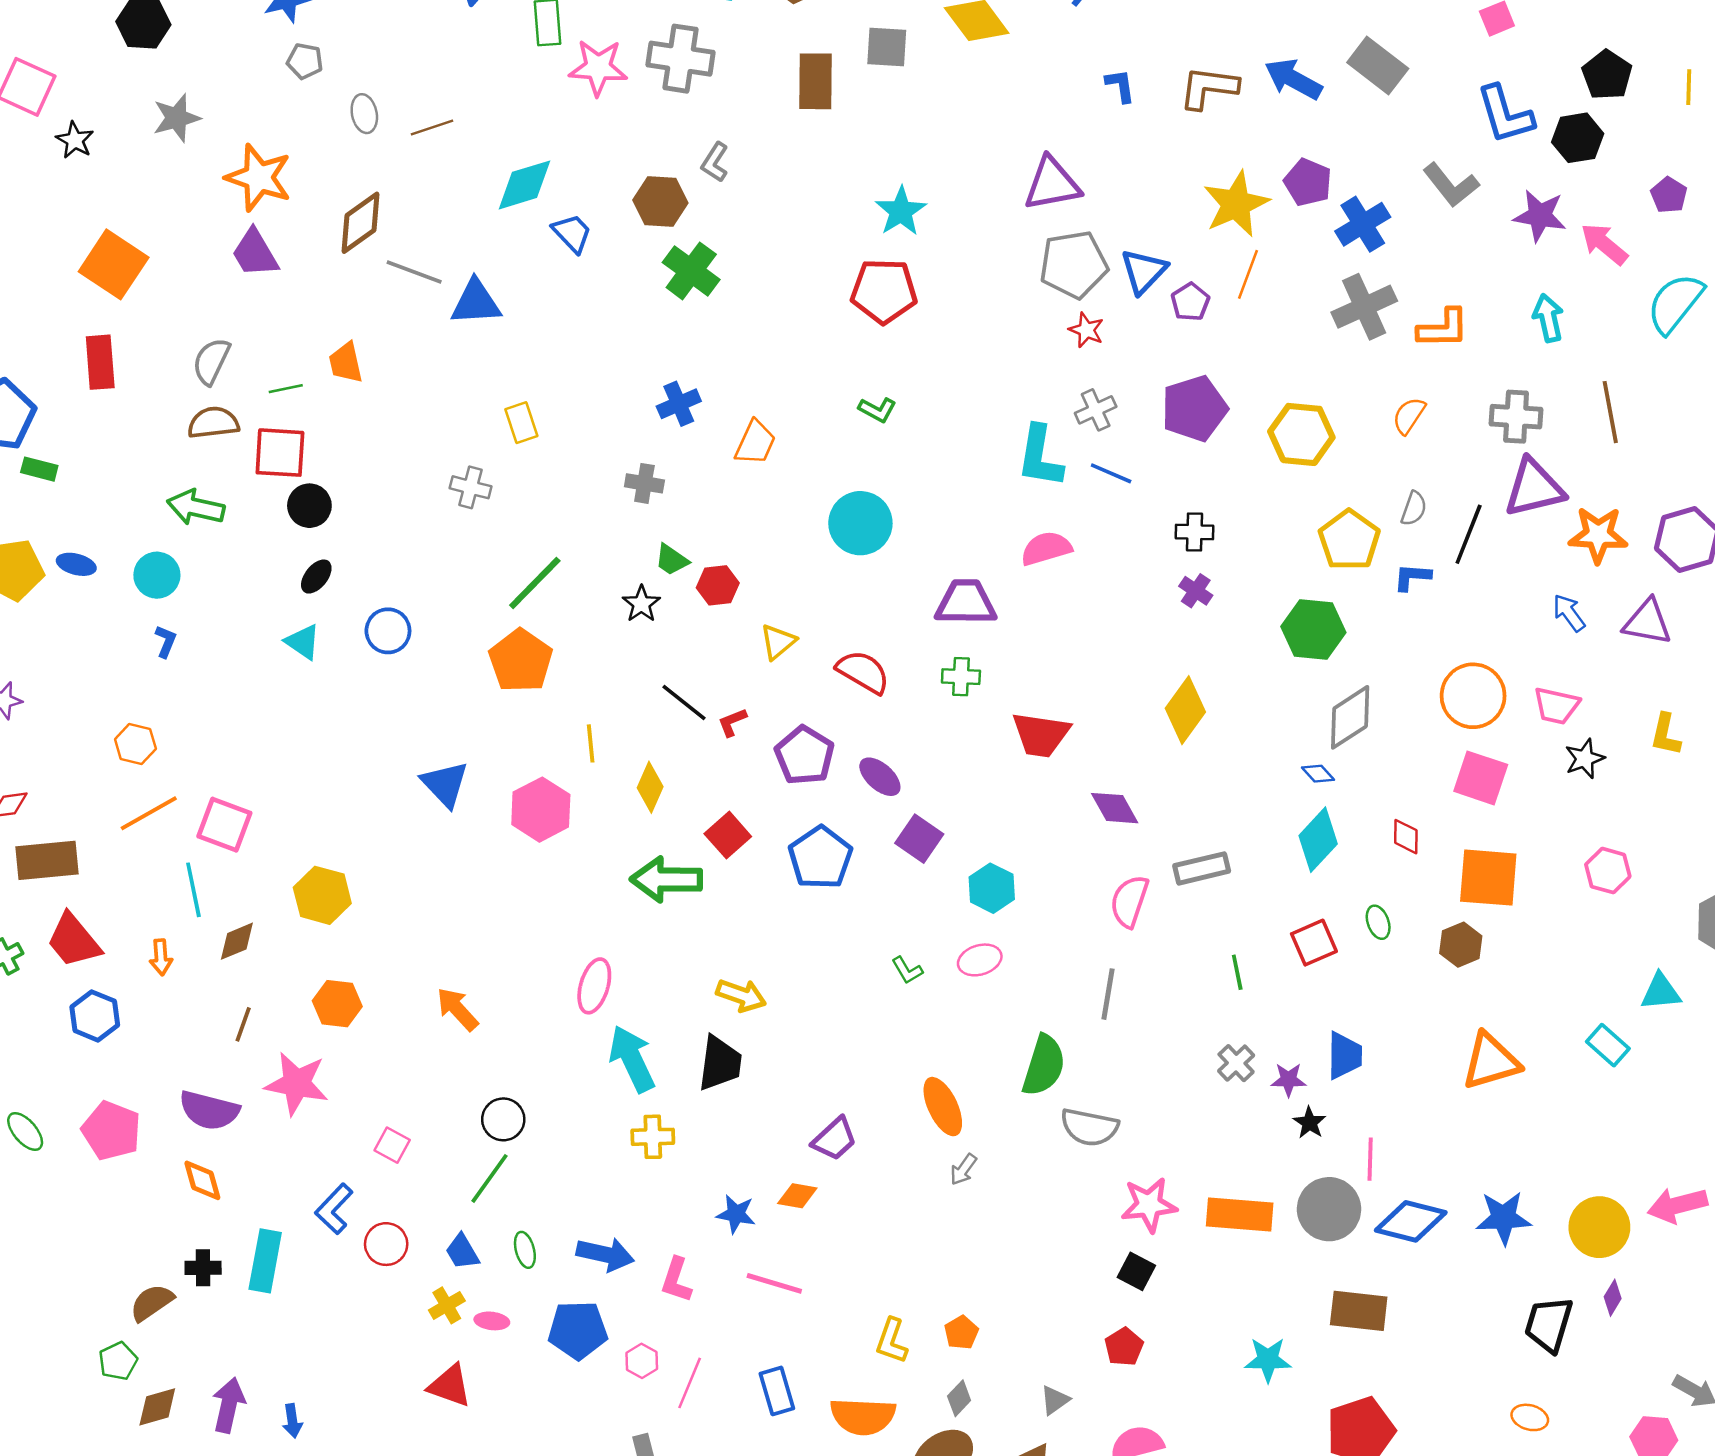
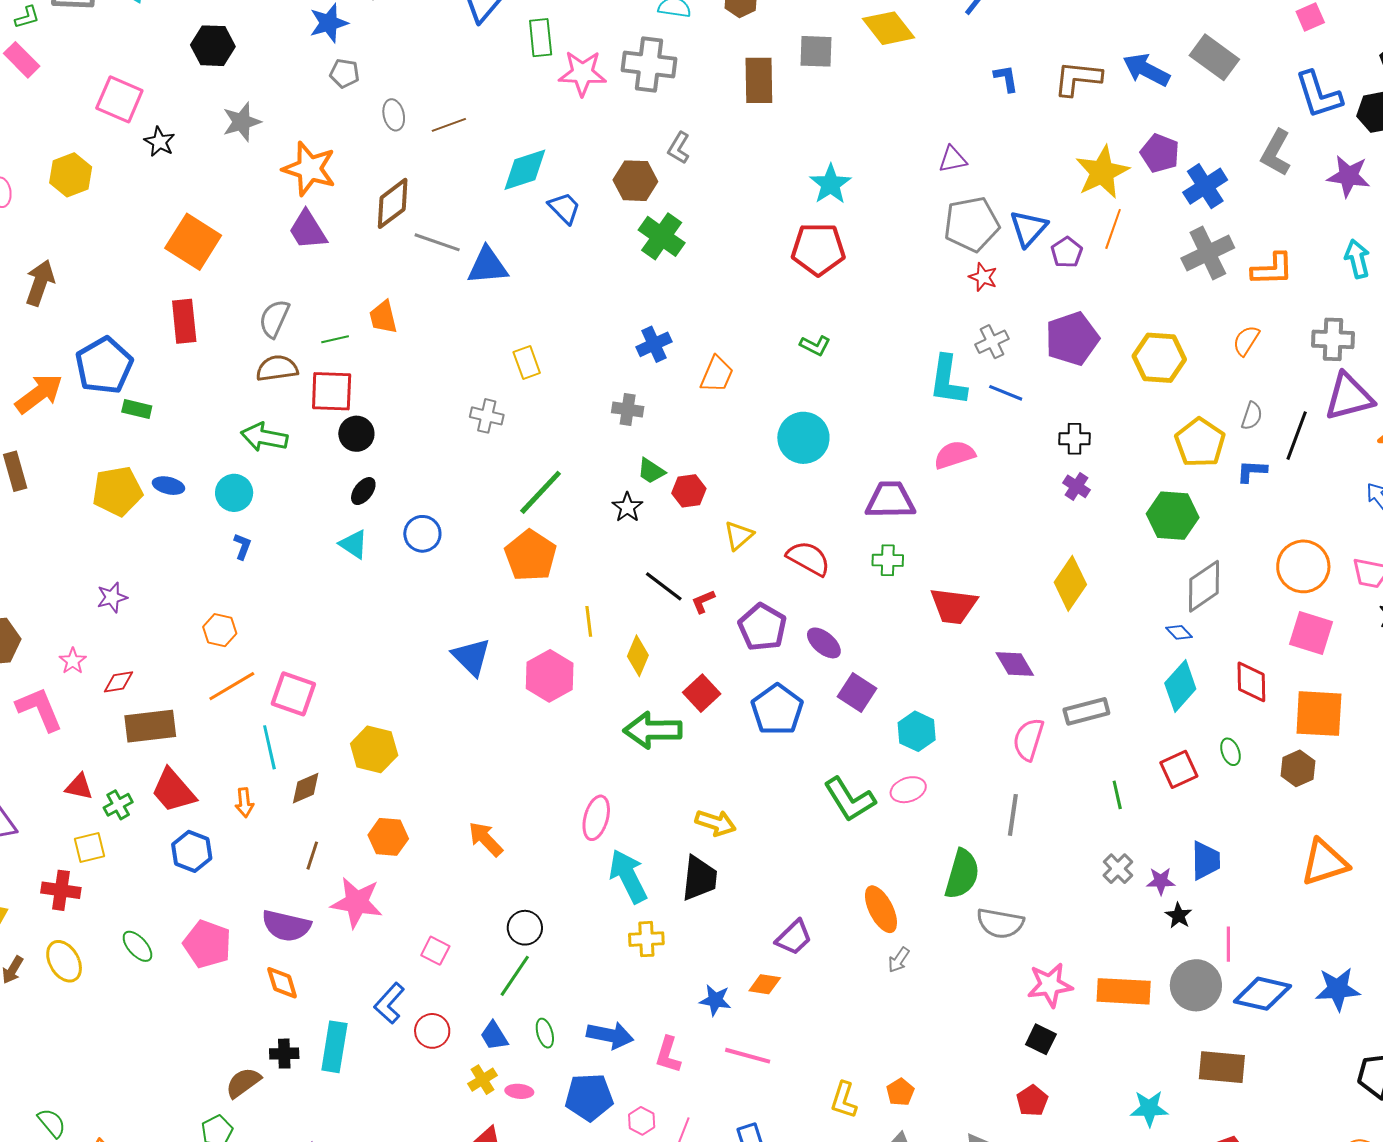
purple triangle: (1052, 184) -> (953, 159), size x0.6
gray L-shape: (1451, 185) -> (1276, 153), turned 69
red diamond: (1406, 837) -> (1251, 682), size x1.4
green L-shape: (907, 970) -> (850, 799), size x2.0

